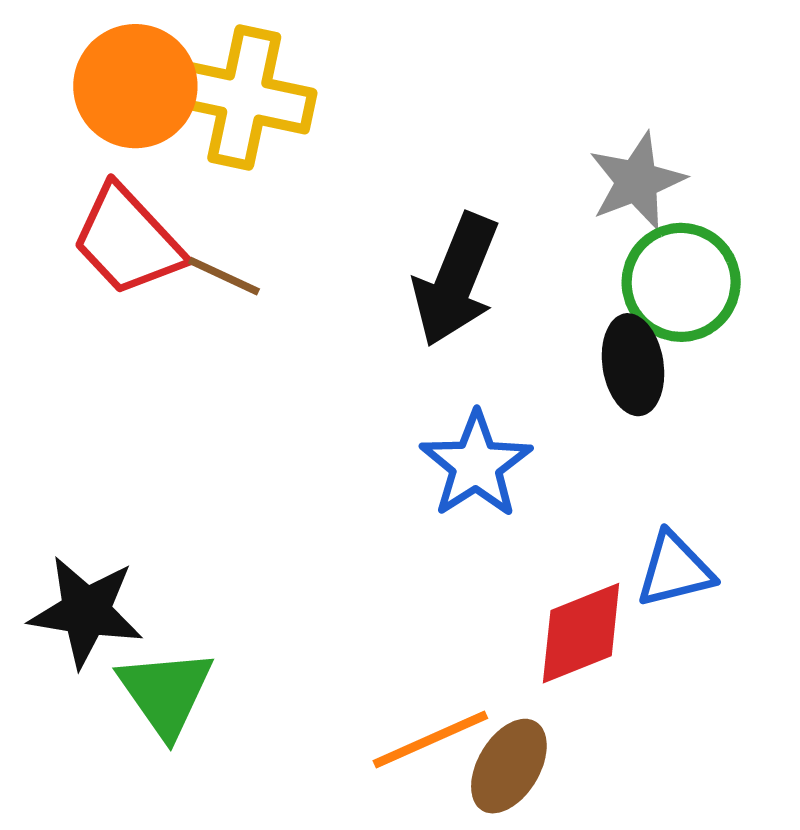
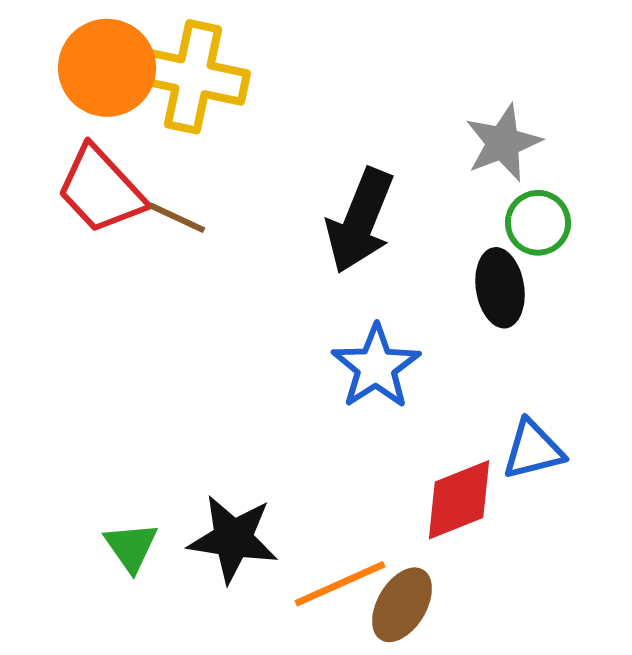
green circle: (681, 282) -> (538, 223), size x0.7
black star: (86, 612) -> (233, 539), moved
green triangle: (166, 693) -> (131, 547), size x0.7

